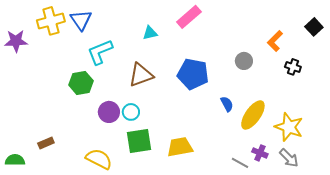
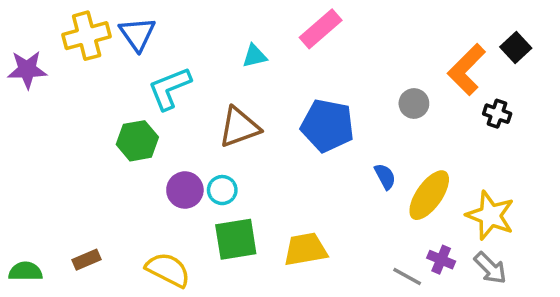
black square: (314, 27) -> (516, 48), moved
orange L-shape: (275, 41) -> (467, 70), size x1.4
brown rectangle: (46, 143) -> (87, 260), moved

